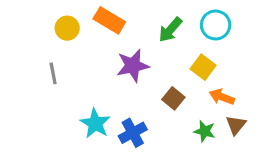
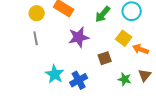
gray line: (53, 73) -> (36, 38), moved
orange arrow: (222, 97) -> (141, 49), moved
brown square: (173, 98) -> (105, 58), turned 32

